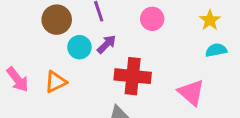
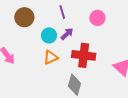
brown circle: (57, 20) -> (24, 17), moved
orange triangle: (56, 82) -> (51, 57), moved

